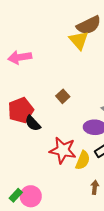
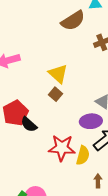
yellow triangle: (79, 40) -> (58, 74), moved

